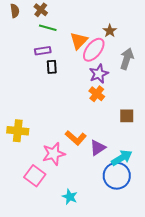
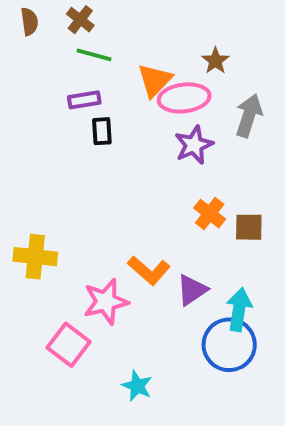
pink ellipse: (94, 50) -> (184, 98), turned 45
orange cross: (97, 94) -> (210, 214), moved
cyan arrow: (122, 158) -> (239, 309), turned -50

